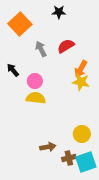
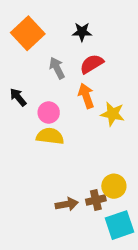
black star: (59, 12) -> (82, 32), moved
orange arrow: (81, 69) -> (86, 96), moved, turned 132
brown cross: (69, 158) -> (96, 200), moved

